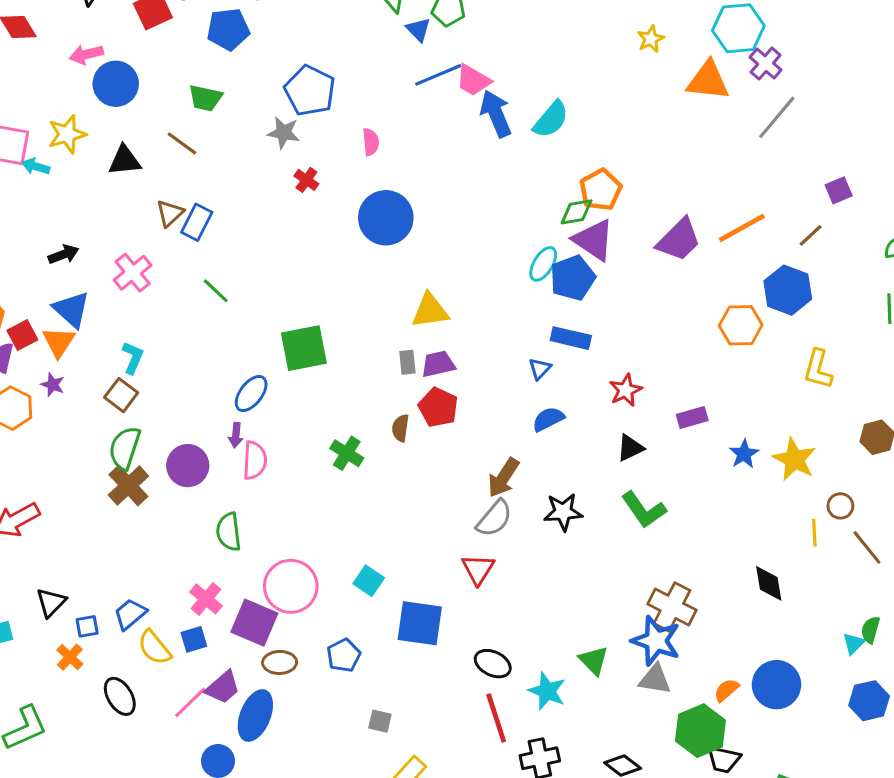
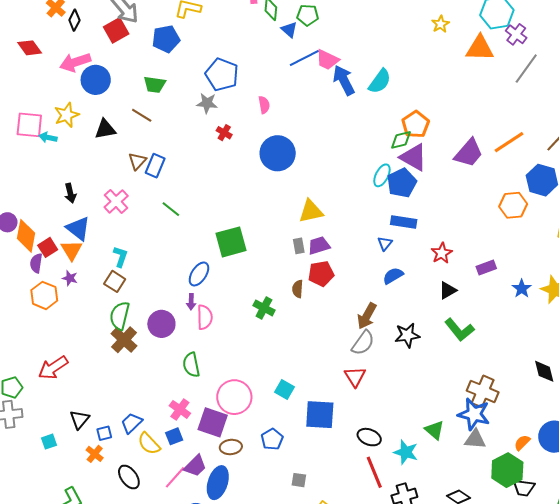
pink arrow: (86, 54) -> (75, 62), size x1.4
black arrow: (63, 254) -> (70, 193), turned 102
red pentagon: (438, 407) -> (321, 274), turned -30

